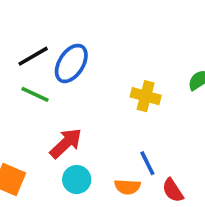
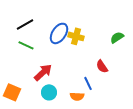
blue ellipse: (71, 63) -> (59, 33), moved
yellow cross: (146, 96) -> (76, 36), moved
red semicircle: (173, 190) -> (102, 66), moved

